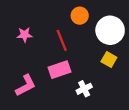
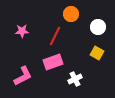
white circle: (110, 30) -> (98, 27), size x0.6
red line: (62, 40) -> (55, 36), turned 48

